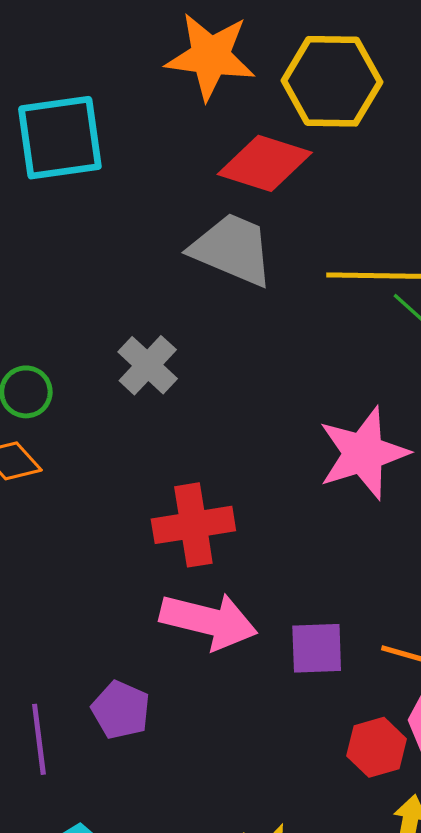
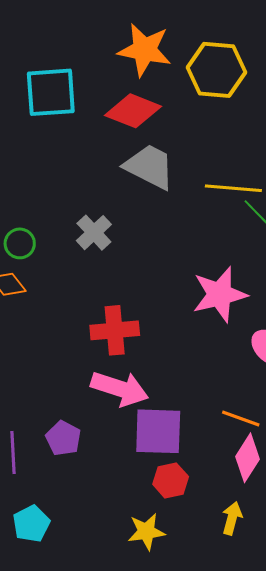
red diamond: (265, 163) -> (133, 111), moved
purple square: (317, 648) -> (158, 431), moved, size x1.5
red hexagon: (377, 747) -> (171, 480), moved

